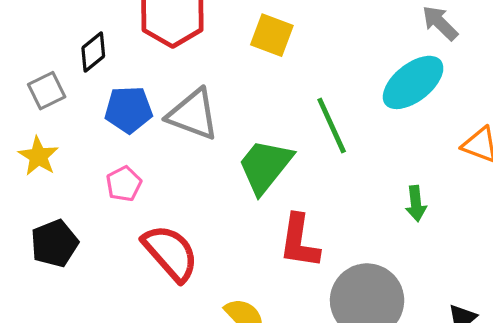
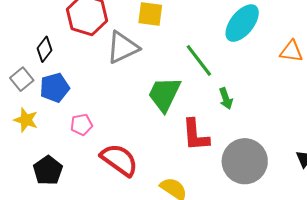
blue pentagon: (129, 110) -> (55, 88), moved
gray triangle: (193, 114) -> (123, 47), moved, turned -33
pink pentagon: (124, 184) -> (81, 125), turned 30
green arrow: (416, 204) -> (226, 99), moved

